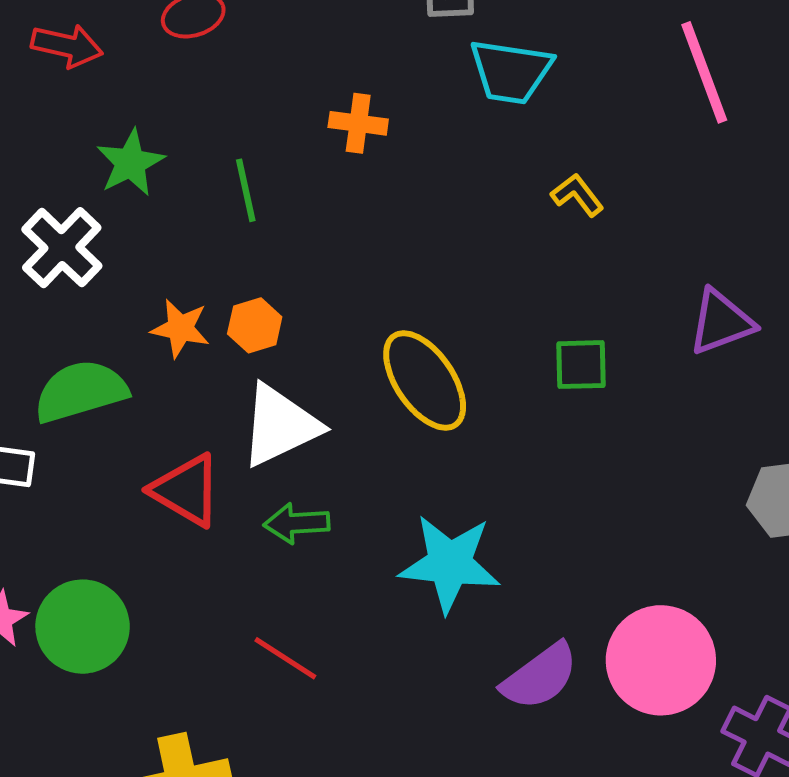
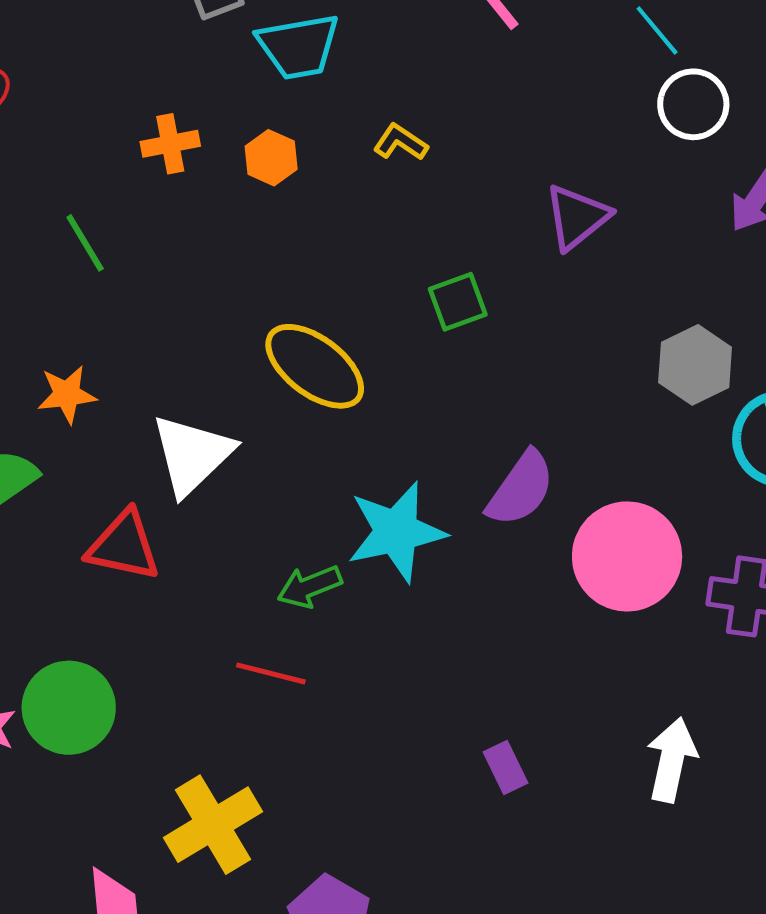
orange hexagon: (255, 325) -> (271, 158), moved
green arrow: (297, 523) -> (309, 586), moved
purple semicircle: (540, 676) -> (521, 489), moved

